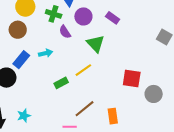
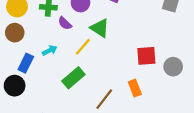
yellow line: (83, 70) -> (83, 47), moved
green rectangle: (61, 83) -> (73, 78), size x1.5
orange rectangle: (113, 116) -> (135, 88), moved

